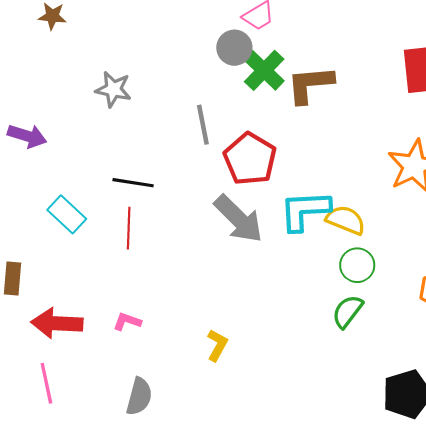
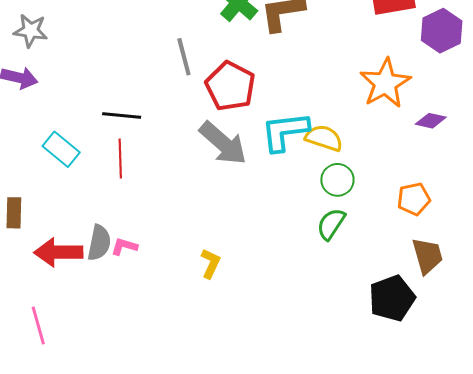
gray star: (113, 89) -> (31, 31), moved
pink line: (46, 383) -> (38, 326), moved
gray semicircle: (139, 396) -> (99, 243), moved

